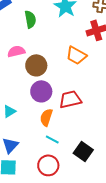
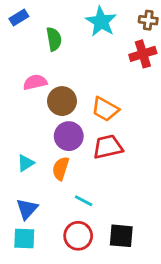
orange trapezoid: (76, 55) -> (105, 109), moved
orange semicircle: (46, 117) -> (61, 168), moved
black square: (83, 151) -> (121, 236), moved, turned -30

